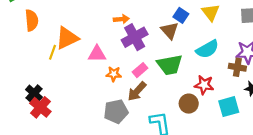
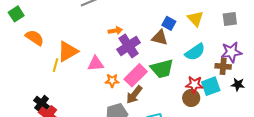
orange semicircle: (32, 20) -> (35, 38), turned -48
brown triangle: (170, 31) -> (160, 38), turned -30
pink rectangle: (140, 70) -> (136, 75), size x1.6
brown circle: (189, 104) -> (191, 98), moved
cyan square: (229, 107) -> (211, 86), moved

